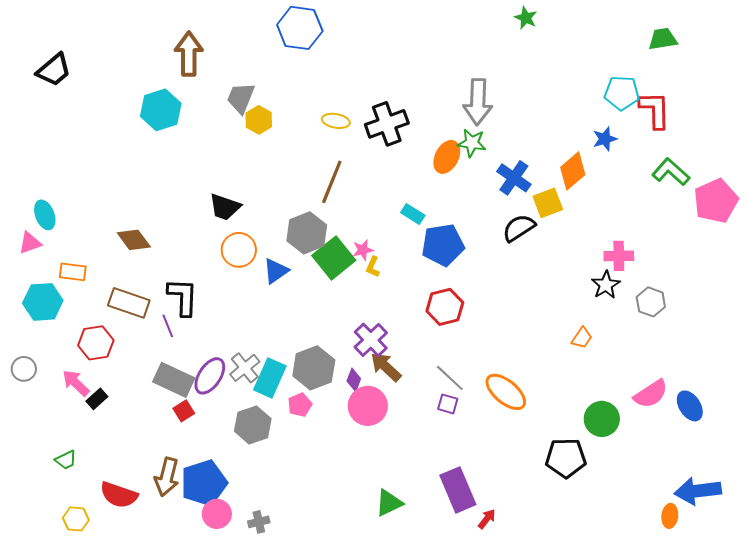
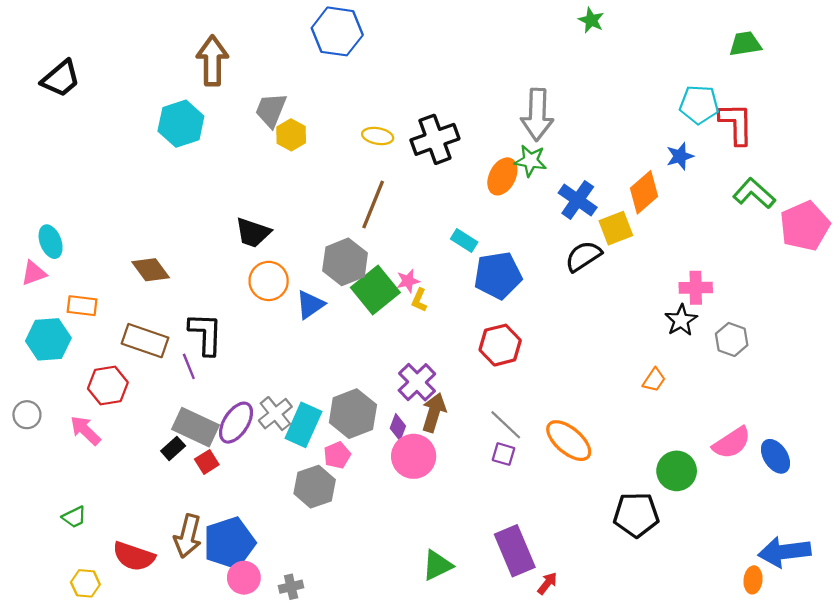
brown arrow: (386, 367) -> (434, 412), turned 64
black rectangle: (97, 399) -> (173, 448), moved
gray hexagon: (253, 425) -> (315, 487), moved

